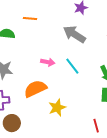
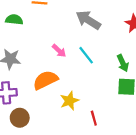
pink arrow: (48, 62) -> (59, 51), turned 32
red line: (96, 126) -> (94, 118), moved

